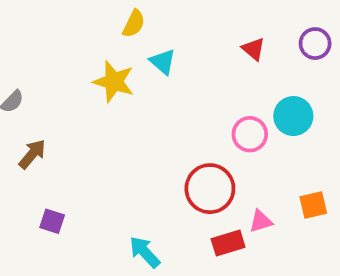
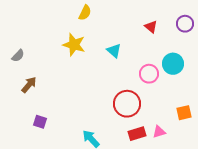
cyan triangle: (163, 62) -> (114, 51), moved
pink triangle: (261, 221) -> (159, 132), moved

